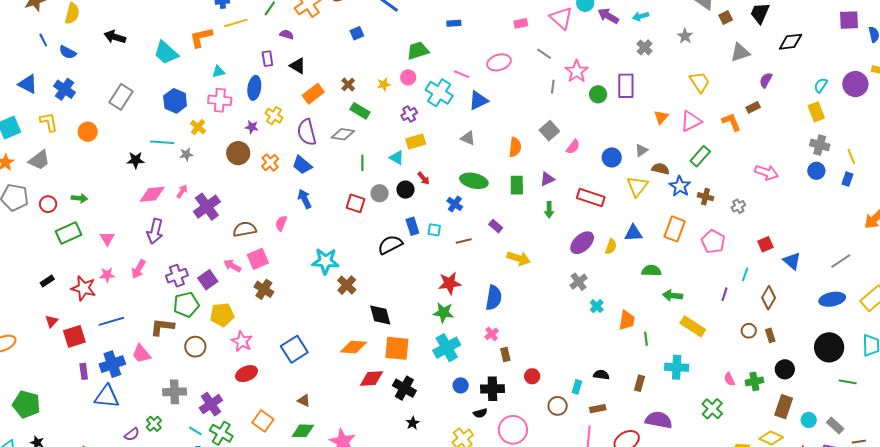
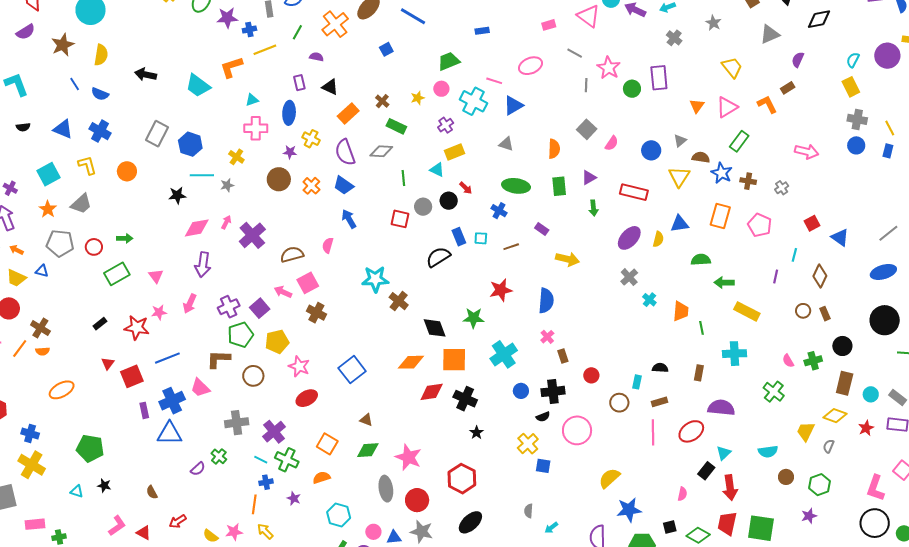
blue hexagon: (175, 101) -> (190, 144), moved
green star: (444, 313) -> (474, 318), moved

